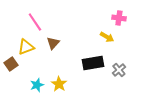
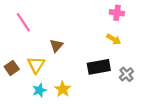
pink cross: (119, 18) -> (117, 13), moved
pink line: (35, 22) -> (23, 22), moved
yellow triangle: (26, 47) -> (36, 65), moved, turned -36

